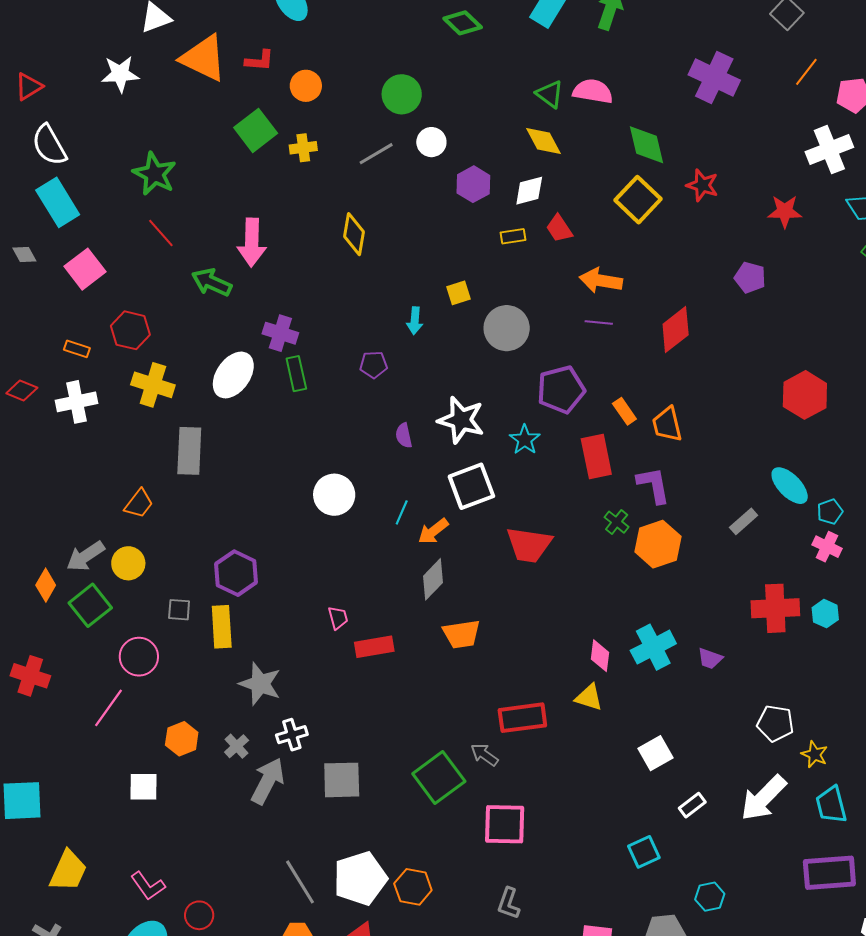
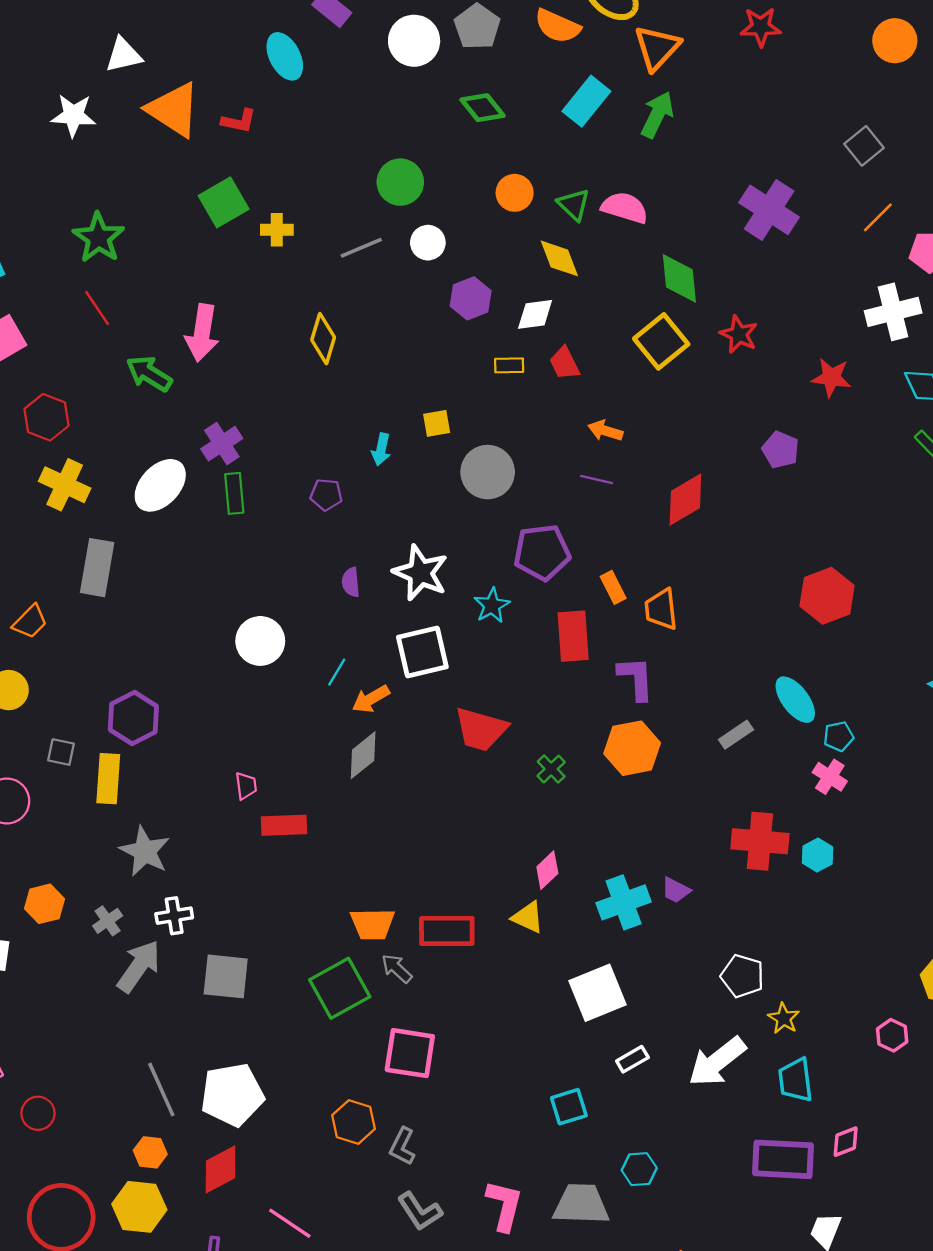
orange circle: (306, 86) -> (515, 193), moved
orange arrow: (601, 281) -> (605, 431), size x0.7
purple cross: (280, 333) -> (222, 444), turned 32
green cross: (617, 522) -> (551, 769), moved
orange trapezoid: (462, 634) -> (373, 924), moved
cyan cross: (653, 647) -> (624, 902), moved
pink diamond: (600, 656) -> (547, 870), turned 32
white square: (656, 753) -> (597, 993), size x1.4
orange hexagon: (413, 887) -> (354, 1122), moved

